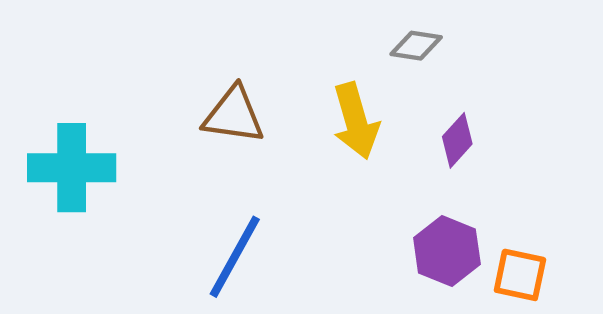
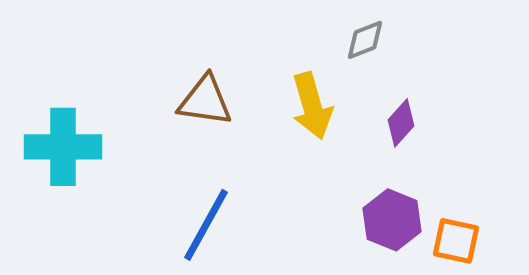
gray diamond: (416, 46) -> (365, 40), turned -30

